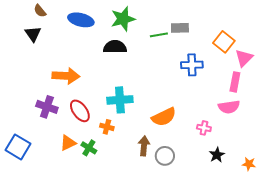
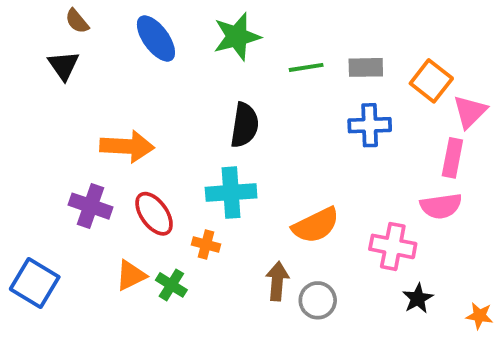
blue ellipse: (81, 20) -> (156, 39), turned 40
gray rectangle: (180, 28) -> (366, 67), moved
black semicircle: (115, 47) -> (245, 125), moved, turned 100
pink cross: (204, 128) -> (393, 246), size x1.6

